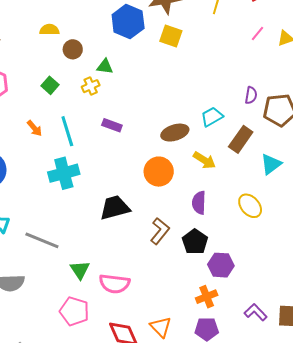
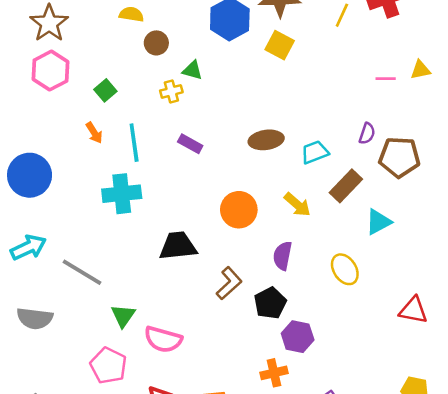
pink line: (258, 34) -> (386, 79), moved, turned 42
green square: (50, 85) -> (105, 90), moved
brown ellipse: (175, 133) -> (266, 140), moved

